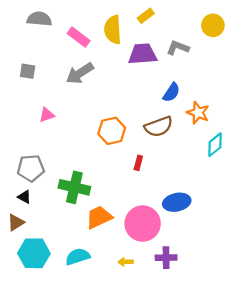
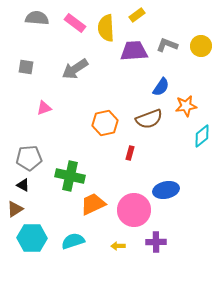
yellow circle: (213, 25) -> (201, 46), moved
pink rectangle: (79, 37) -> (75, 23), moved
orange star: (198, 113) -> (186, 106), turned -30

